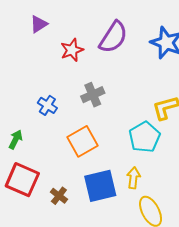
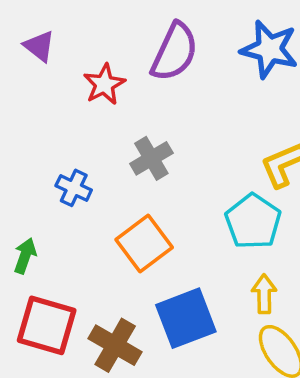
purple triangle: (39, 24) -> (39, 46), turned -42
yellow arrow: (133, 178) -> (264, 294), moved
brown cross: (59, 196) -> (115, 345), size x1.6

